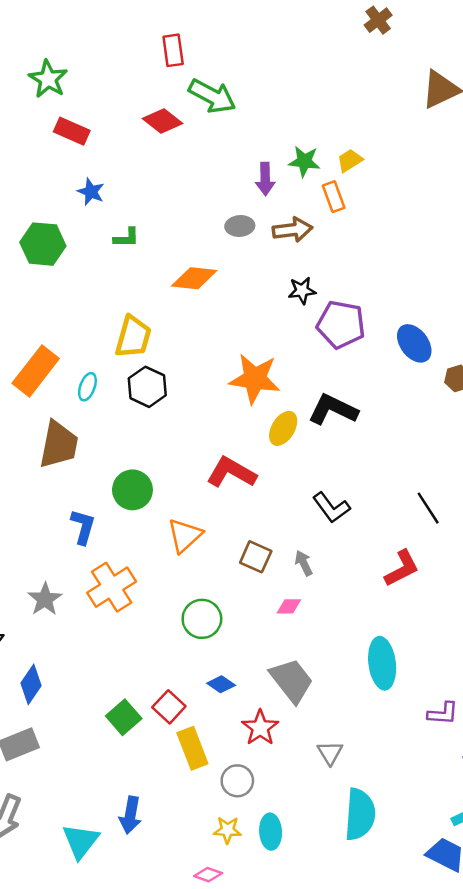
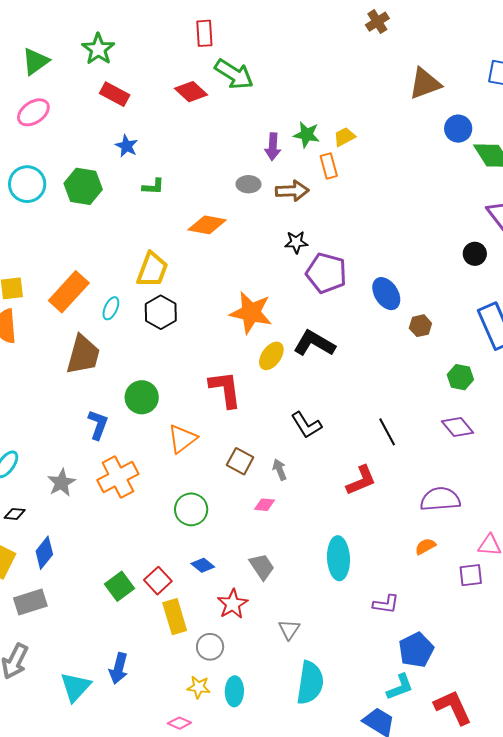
red L-shape: (231, 472) -> (225, 389), turned 48
gray trapezoid: (292, 681) -> (262, 567), size x0.7

